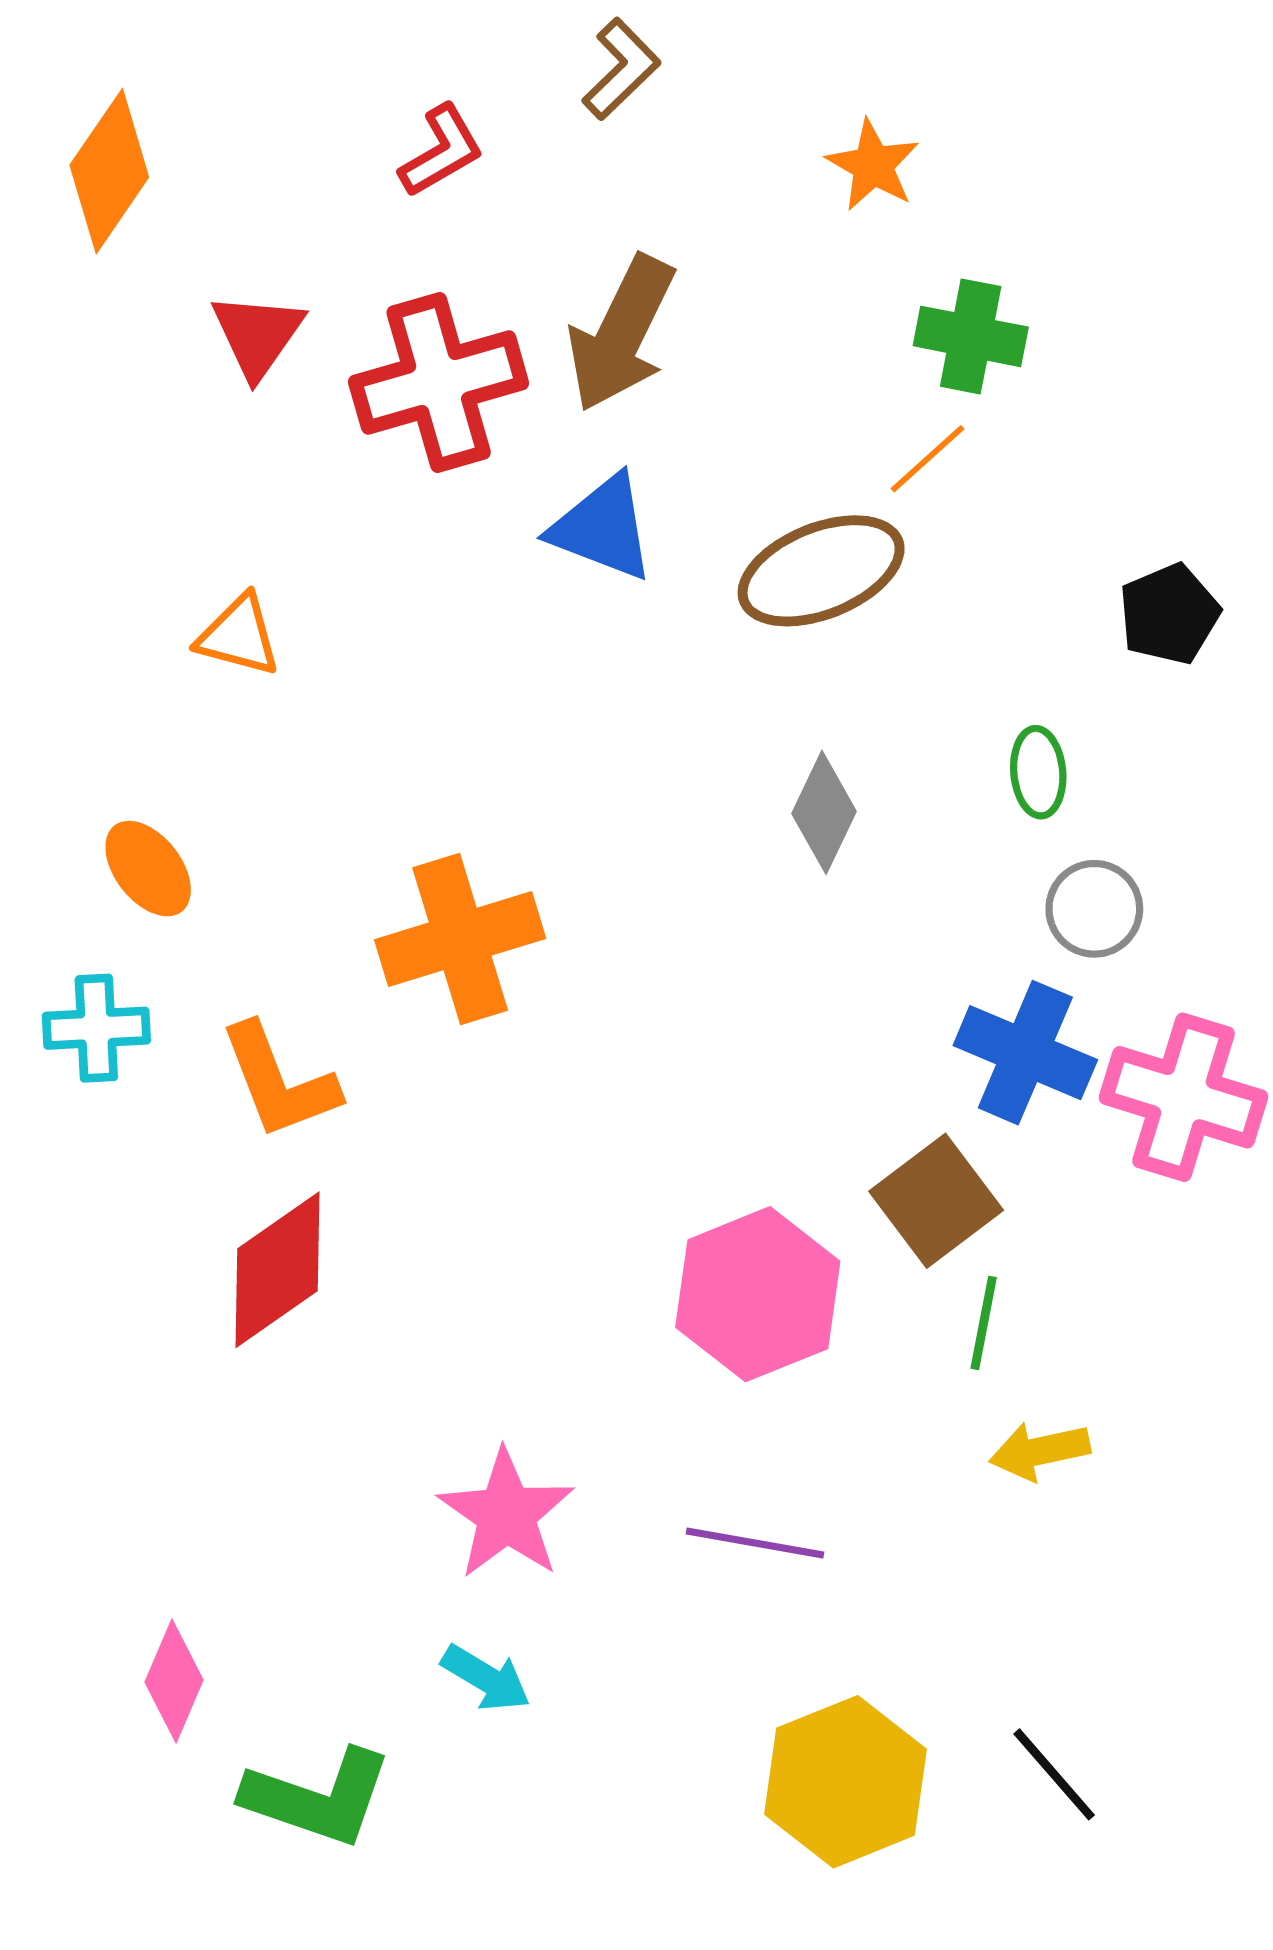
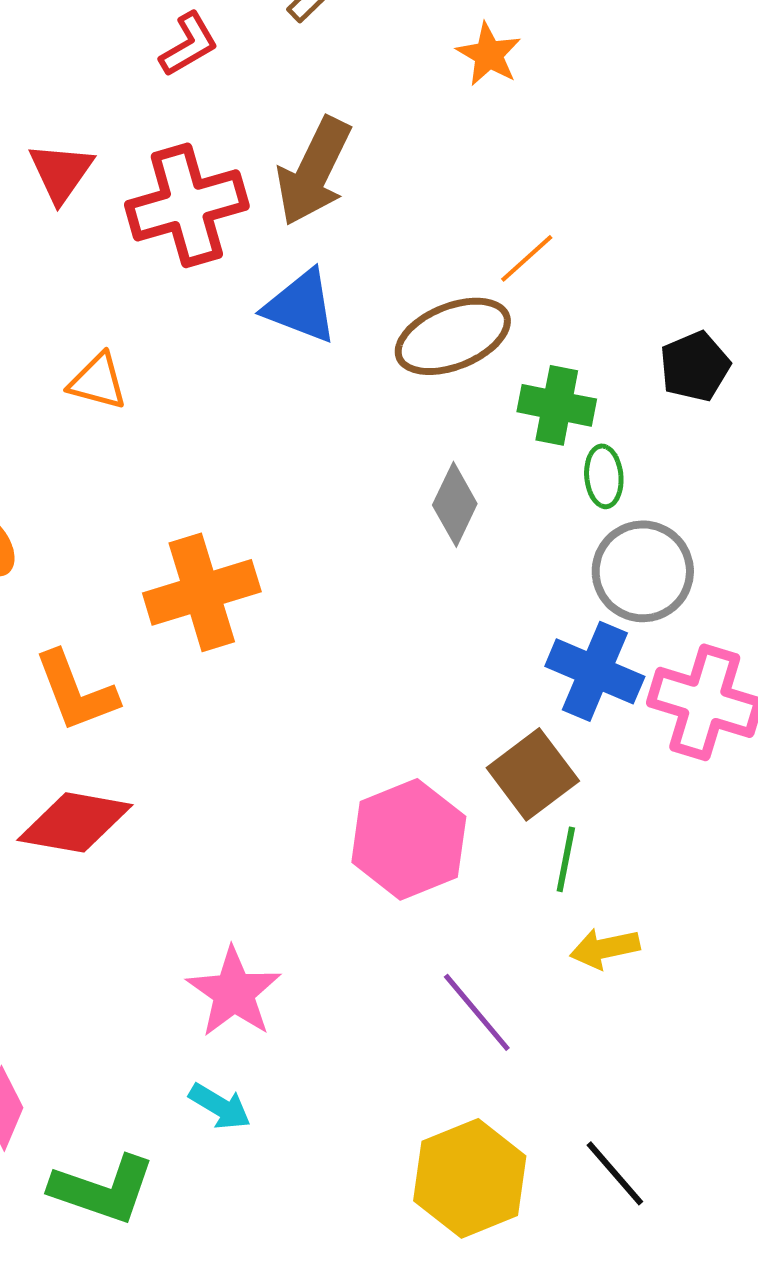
green cross: (971, 336) -> (557, 405), moved
orange triangle: (239, 636) -> (98, 381), moved
gray circle: (1094, 909) -> (643, 571), size x1.5
red diamond: (278, 1270) -> (75, 822), turned 45
purple line: (755, 1543) -> (477, 1012), moved, turned 40

